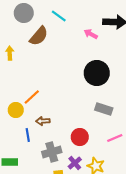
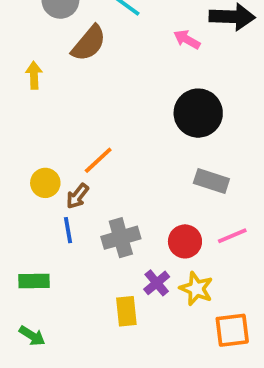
orange line: (32, 97) -> (98, 160), moved
brown arrow: (43, 121) -> (77, 196), moved, turned -48
red circle: (80, 137) -> (185, 241), moved
gray cross: (52, 152) -> (121, 238), moved

